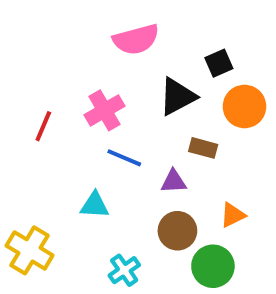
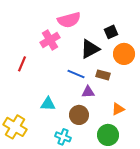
pink cross: (104, 110) -> (50, 40), moved
blue line: (124, 158) -> (76, 74), moved
brown circle: (177, 231) -> (79, 115), moved
cyan cross: (124, 270) -> (63, 137), turned -35

